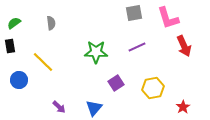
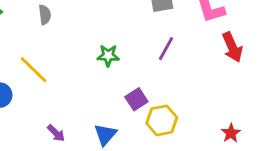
purple line: (137, 47) -> (166, 49), turned -36
green star: (96, 52) -> (108, 56), size x0.7
yellow hexagon: (153, 88) -> (162, 120), moved

